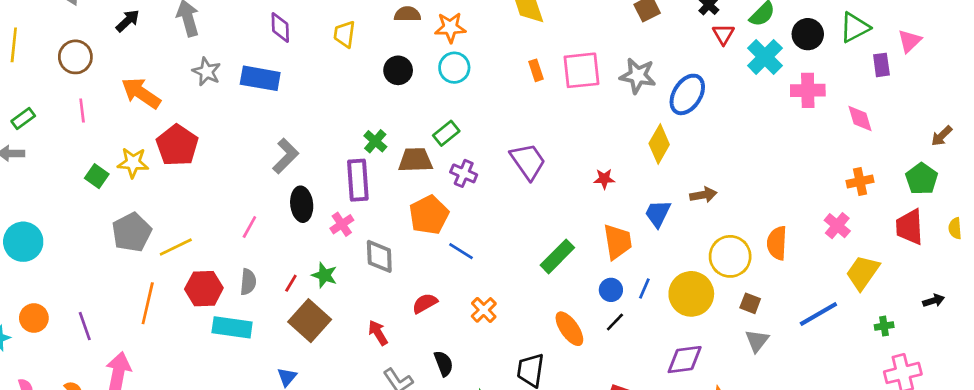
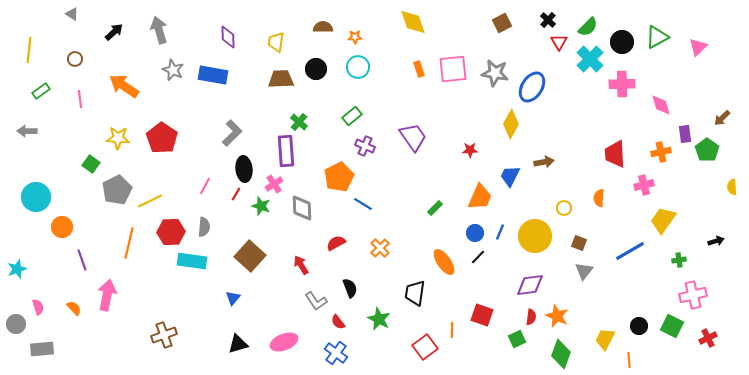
orange star: (450, 27) -> (355, 37), size x0.6
brown circle: (75, 57) -> (75, 59), size x0.6
purple rectangle: (881, 65) -> (685, 134), moved
green rectangle: (23, 119) -> (41, 91), moved
red pentagon: (177, 145) -> (162, 138), moved
brown trapezoid: (415, 160) -> (281, 79), moved
green square: (97, 176) -> (91, 164), moved
pink cross: (837, 226) -> (644, 185), turned 36
red trapezoid: (910, 227) -> (615, 154), moved
orange trapezoid: (618, 242) -> (480, 197), turned 32
orange semicircle: (777, 243) -> (599, 198), size x0.7
green rectangle: (557, 256) -> (435, 208), size x0.6
yellow circle: (730, 256) -> (564, 208), size x0.5
green star: (324, 275) -> (261, 206), moved
red line: (291, 283) -> (236, 194), moved
orange circle: (34, 318) -> (62, 227), moved

